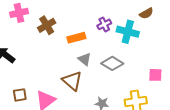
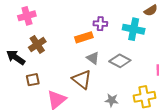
purple cross: (104, 24) -> (100, 24), moved, turned 32
brown cross: (47, 25) -> (37, 44), moved
brown square: (20, 95) -> (33, 80), moved

